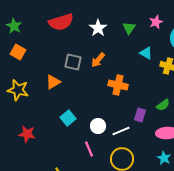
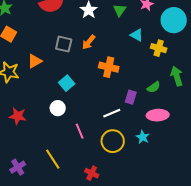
orange triangle: (53, 82) -> (35, 61), moved
cyan square: (68, 118) -> (67, 83), moved
white circle: (98, 126) -> (58, 108), moved
cyan star: (164, 158) -> (143, 137), moved

